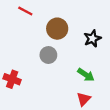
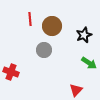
red line: (25, 11) -> (30, 19), moved, turned 56
green arrow: (86, 75) -> (89, 63), moved

